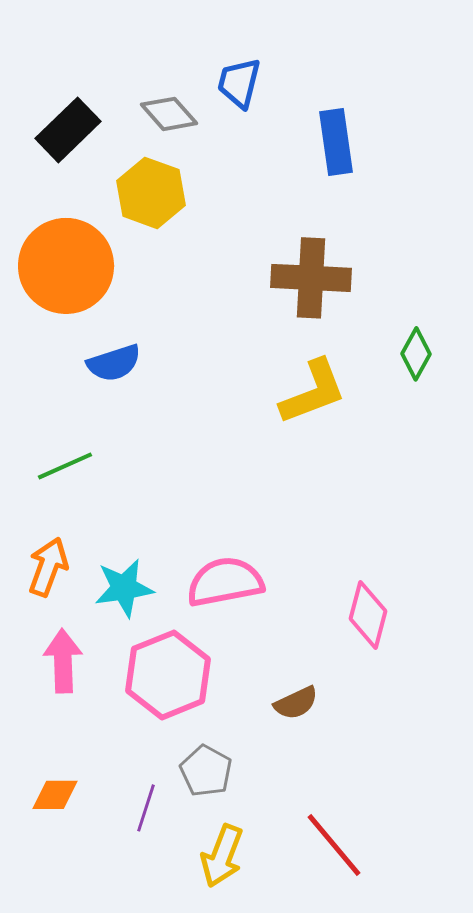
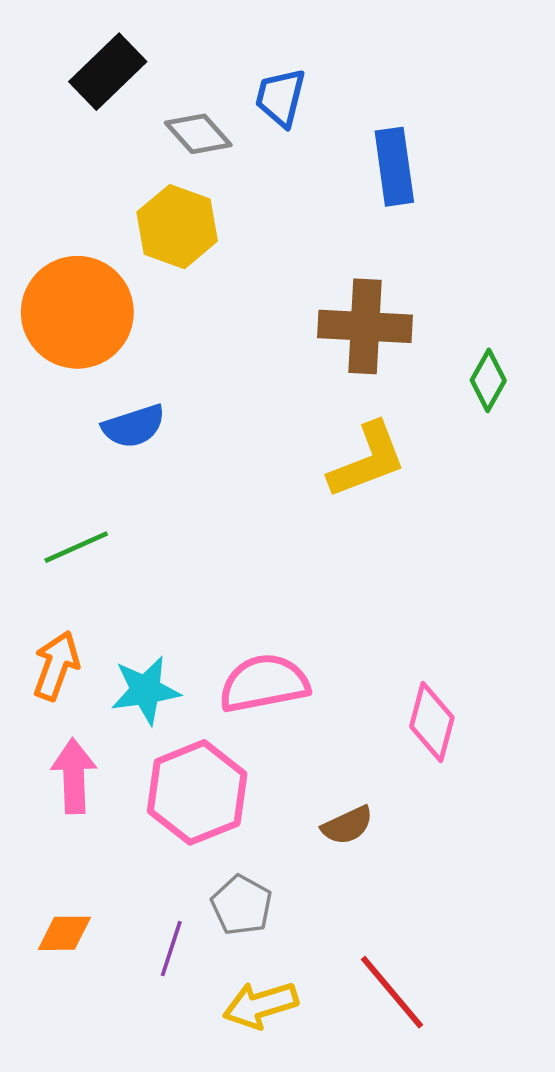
black rectangle: (68, 130) -> (108, 72), moved
green diamond: (416, 354) -> (488, 380), moved
yellow arrow: (222, 856) -> (260, 1005), turned 52

